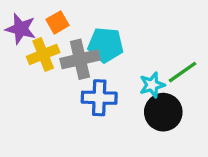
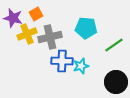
cyan pentagon: (106, 45) -> (86, 28), moved
cyan star: (152, 85) -> (81, 66), moved
black circle: (163, 112) -> (116, 82), moved

